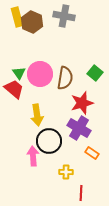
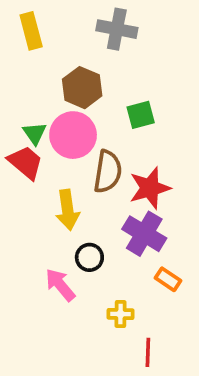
brown hexagon: (32, 22) -> (82, 88), moved
green square: (95, 73) -> (141, 115), moved, turned 35
brown semicircle: (65, 78) -> (108, 172), moved
black circle: (49, 141) -> (89, 257), size x0.6
pink arrow: (33, 156) -> (60, 285), turned -36

